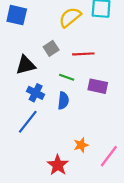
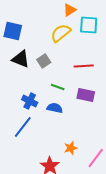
red line: (83, 54) -> (84, 66), moved
black triangle: (26, 65) -> (21, 59), moved, turned 36
blue semicircle: (63, 101) -> (55, 108), turned -84

